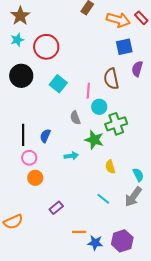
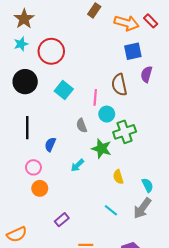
black line: (23, 135) -> (27, 128), moved
cyan arrow: (71, 156) -> (77, 165), turned 144

